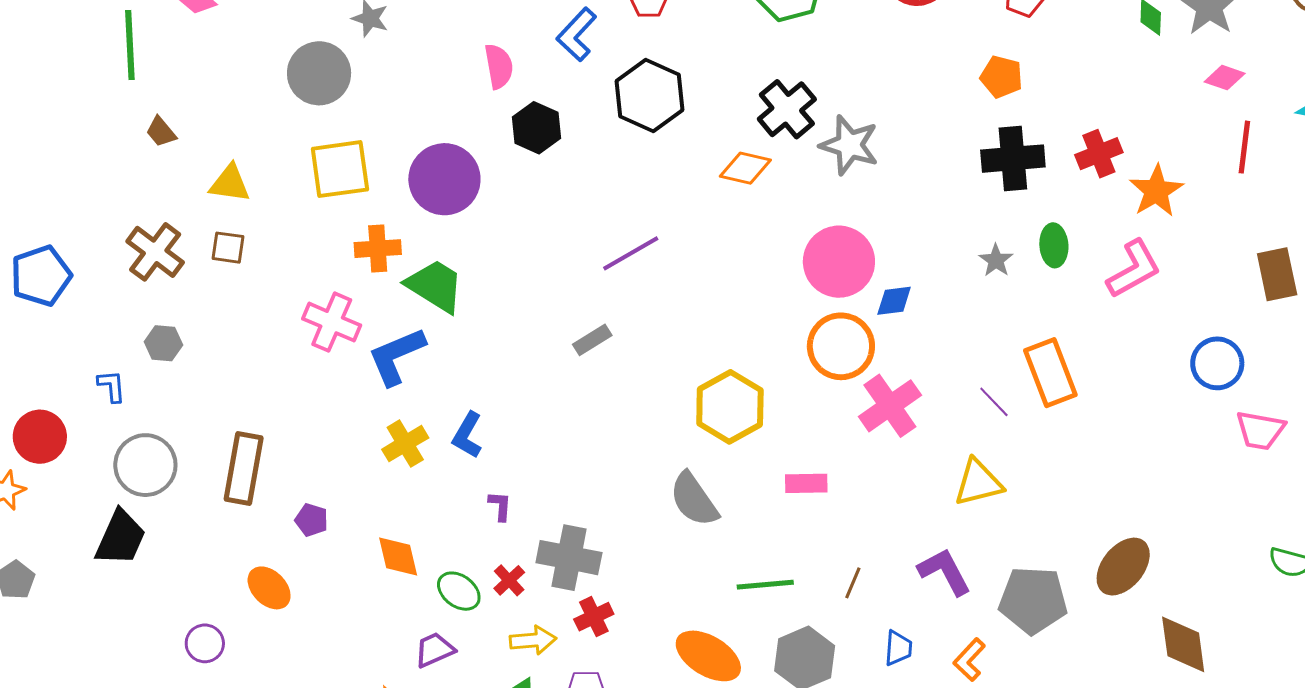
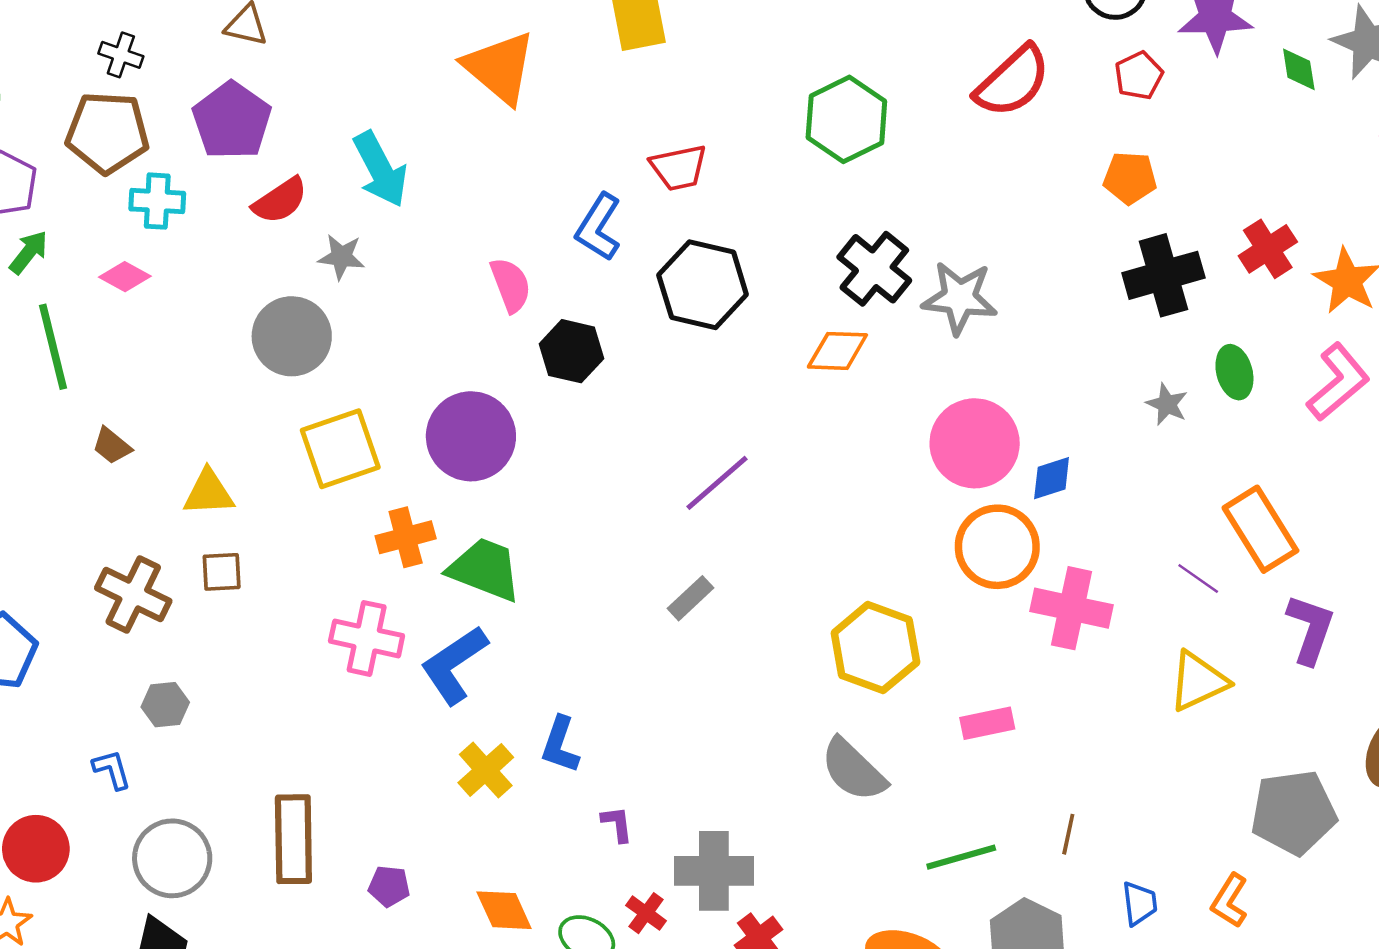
pink cross: (890, 406) -> (1072, 608), turned -32
purple L-shape: (945, 572) -> (1310, 629), moved, turned 58

